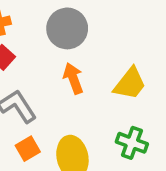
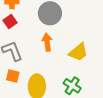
orange square: (28, 149) -> (13, 76), turned 32

